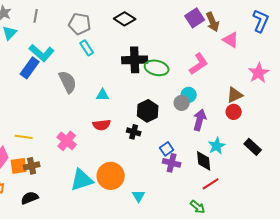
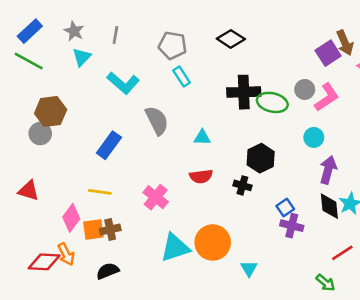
purple square: (195, 18) -> (328, 53), moved
blue rectangle: (30, 68) -> (109, 145), moved
gray circle: (182, 103) -> (305, 89), moved
black diamond: (204, 161) -> (329, 206), moved

